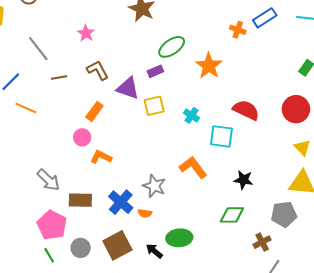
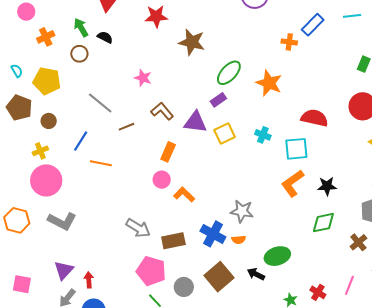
orange L-shape: (101, 157) -> (184, 195), turned 30
orange L-shape: (193, 167) -> (293, 183), moved, turned -76

